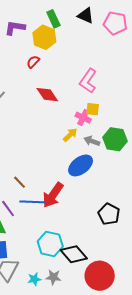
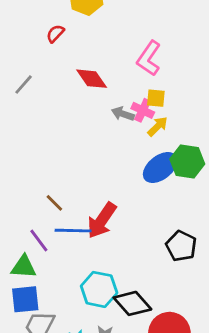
red semicircle: (33, 62) -> (55, 34), moved
yellow arrow: (70, 135) -> (158, 126), moved
green hexagon: (115, 139) -> (187, 161), moved
gray arrow: (92, 141) -> (123, 114), moved
blue ellipse: (81, 165) -> (160, 167), moved

